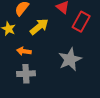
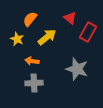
gray star: (70, 59) -> (77, 69), turned -30

